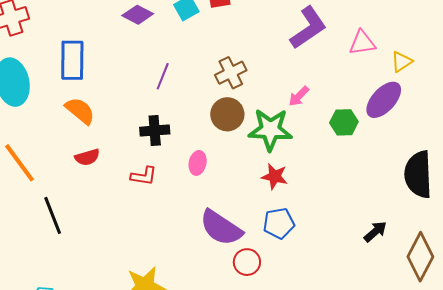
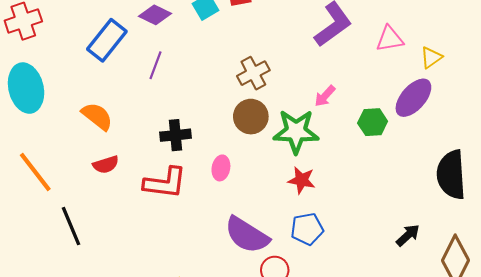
blue rectangle: (72, 60) -> (107, 40), moved, turned 39
purple line: (163, 76) -> (156, 65), moved
red L-shape: (144, 176) -> (165, 183), size x1.6

